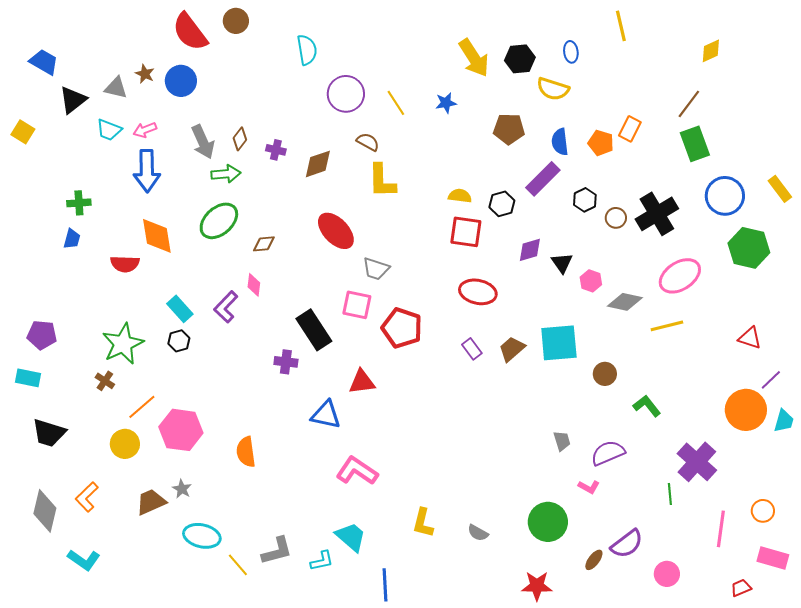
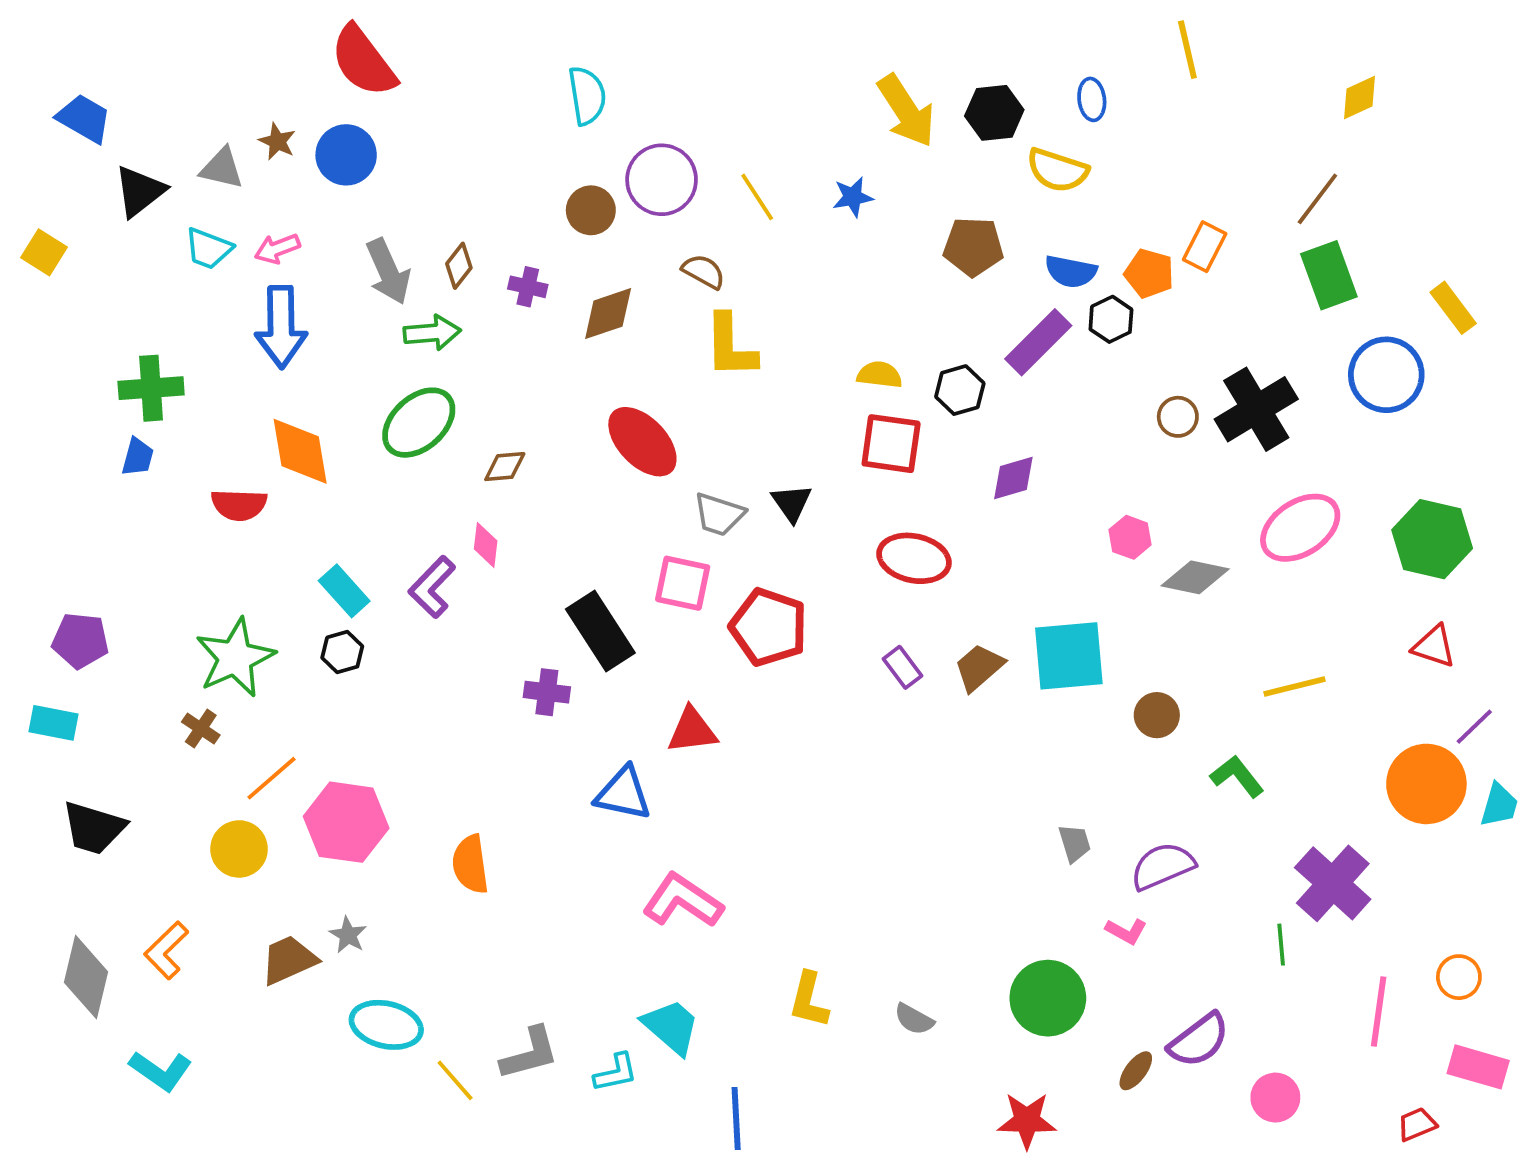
brown circle: (236, 21) -> (591, 210), moved
blue semicircle: (560, 142) -> (1071, 272), turned -72
yellow rectangle: (780, 189) -> (1453, 308), moved
black hexagon: (585, 200) -> (1111, 319), moved
green cross: (79, 203) -> (151, 388), size x1.4
green hexagon: (749, 248) -> (1432, 539), moved
black triangle: (562, 263) -> (792, 503), moved
yellow line: (667, 326) -> (1294, 686), moved

